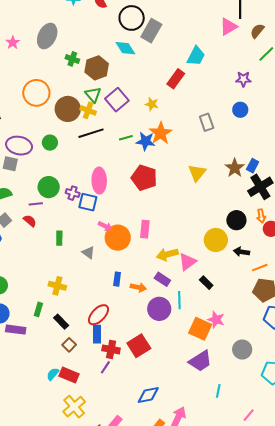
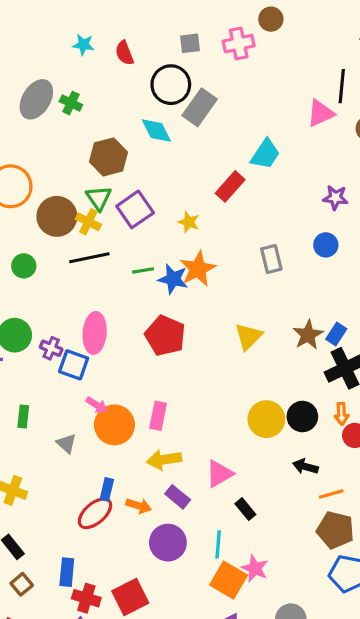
green cross: (72, 59) -> (71, 103), moved
yellow circle: (216, 240) -> (266, 419), moved
yellow arrow: (167, 254) -> (164, 460), moved
cyan line: (179, 300) -> (218, 544), moved
red ellipse: (98, 315) -> (95, 513), moved

